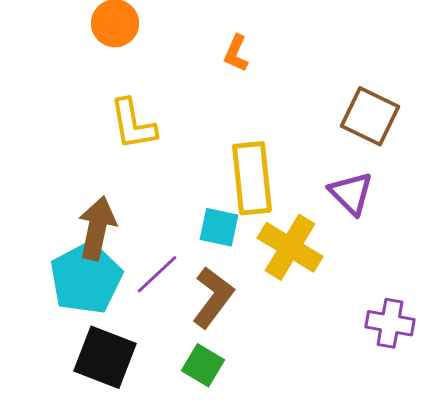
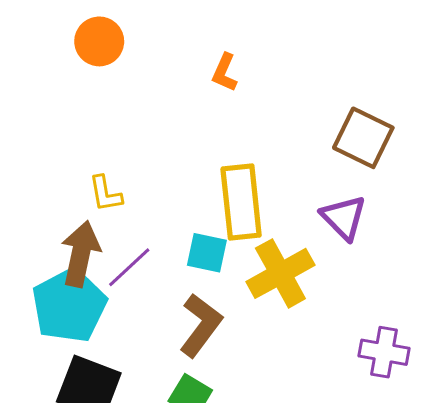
yellow L-shape: (133, 124) -> (105, 194), moved, size x0.7
yellow cross: (290, 247) -> (280, 273), turned 30
purple line: (157, 274) -> (129, 267), moved

